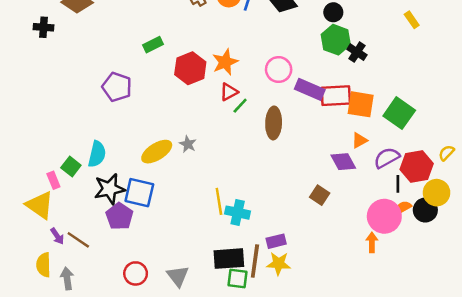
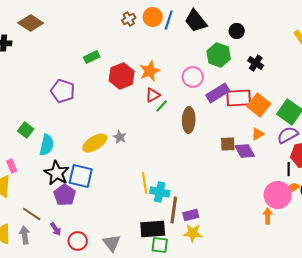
green hexagon: (336, 40) -> (219, 55), moved
purple rectangle: (310, 89) -> (218, 93), turned -55
orange square: (361, 104) -> (259, 105), turned 30
purple semicircle: (387, 158) -> (288, 135), moved
green square: (71, 167) -> (26, 130), moved
black star: (109, 189) -> (57, 173), turned -30
brown square: (320, 195) -> (228, 144), moved, turned -35
purple arrow: (57, 236) -> (56, 229), moved
brown line: (255, 261) -> (174, 210), moved
gray arrow: (67, 278) -> (25, 235), moved

